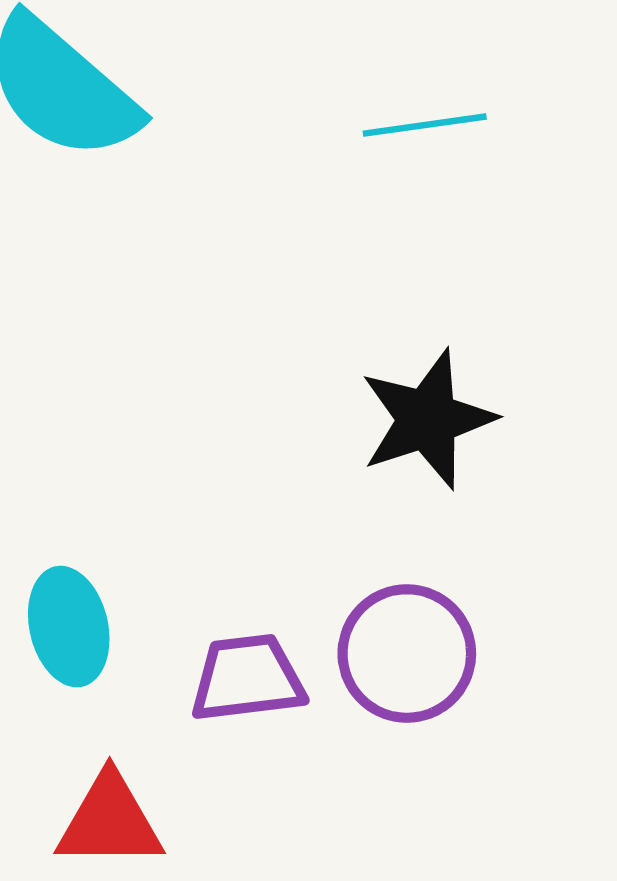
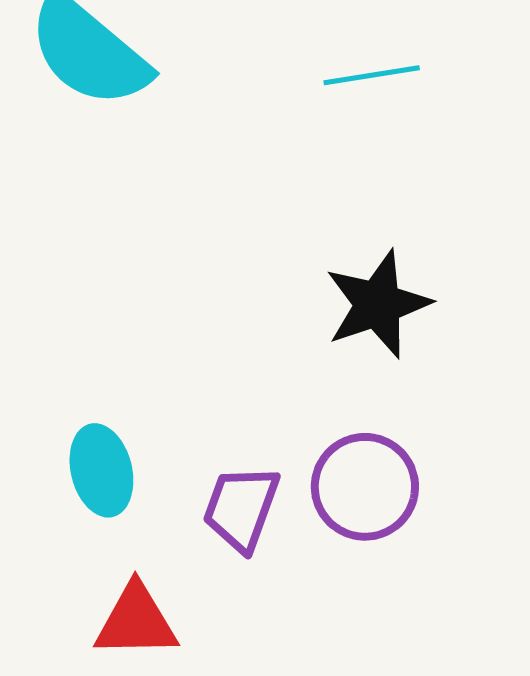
purple trapezoid: (247, 678) -> (241, 508), turned -62

